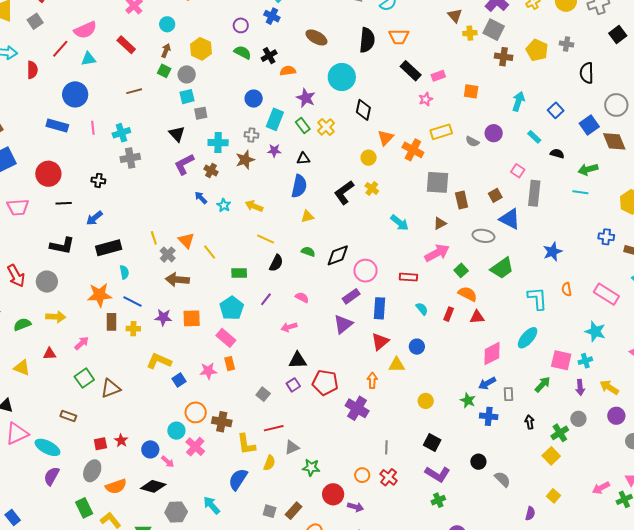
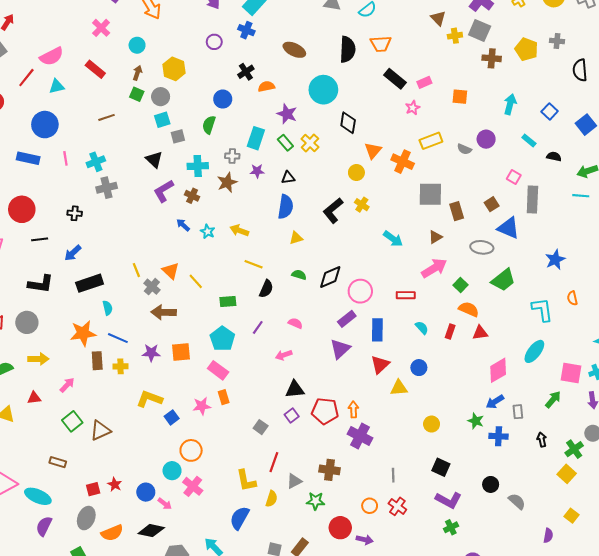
green semicircle: (243, 52) -> (209, 125), moved, turned -96
blue circle: (254, 99) -> (223, 99), moved
orange arrow: (372, 380) -> (353, 409), moved
brown cross: (222, 422) -> (330, 470), moved
red line: (274, 428) -> (274, 462), turned -54

